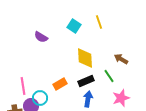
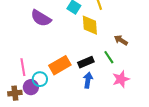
purple semicircle: (41, 37) -> (41, 18), size x1.5
yellow diamond: (85, 58) -> (90, 25), moved
orange rectangle: (60, 84) -> (60, 65), size x1.5

